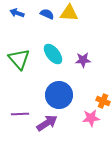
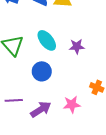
blue circle: (59, 95) -> (42, 71), moved, size x0.7
pink star: (91, 118) -> (72, 104), moved

